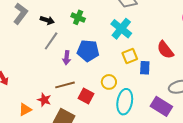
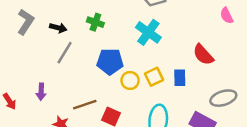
yellow square: (130, 56) -> (154, 77), moved
purple arrow: (67, 58) -> (41, 92), moved
yellow circle: (109, 82) -> (130, 81), moved

